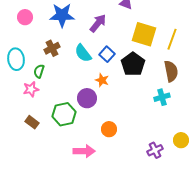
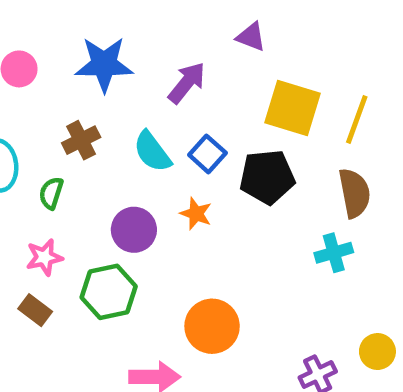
black pentagon: (133, 64) -> (267, 177), turned 30
pink star: (31, 89) -> (44, 257), moved
purple circle: (87, 98) -> (134, 230), moved
orange circle: (109, 129) -> (212, 326), size x1.5

